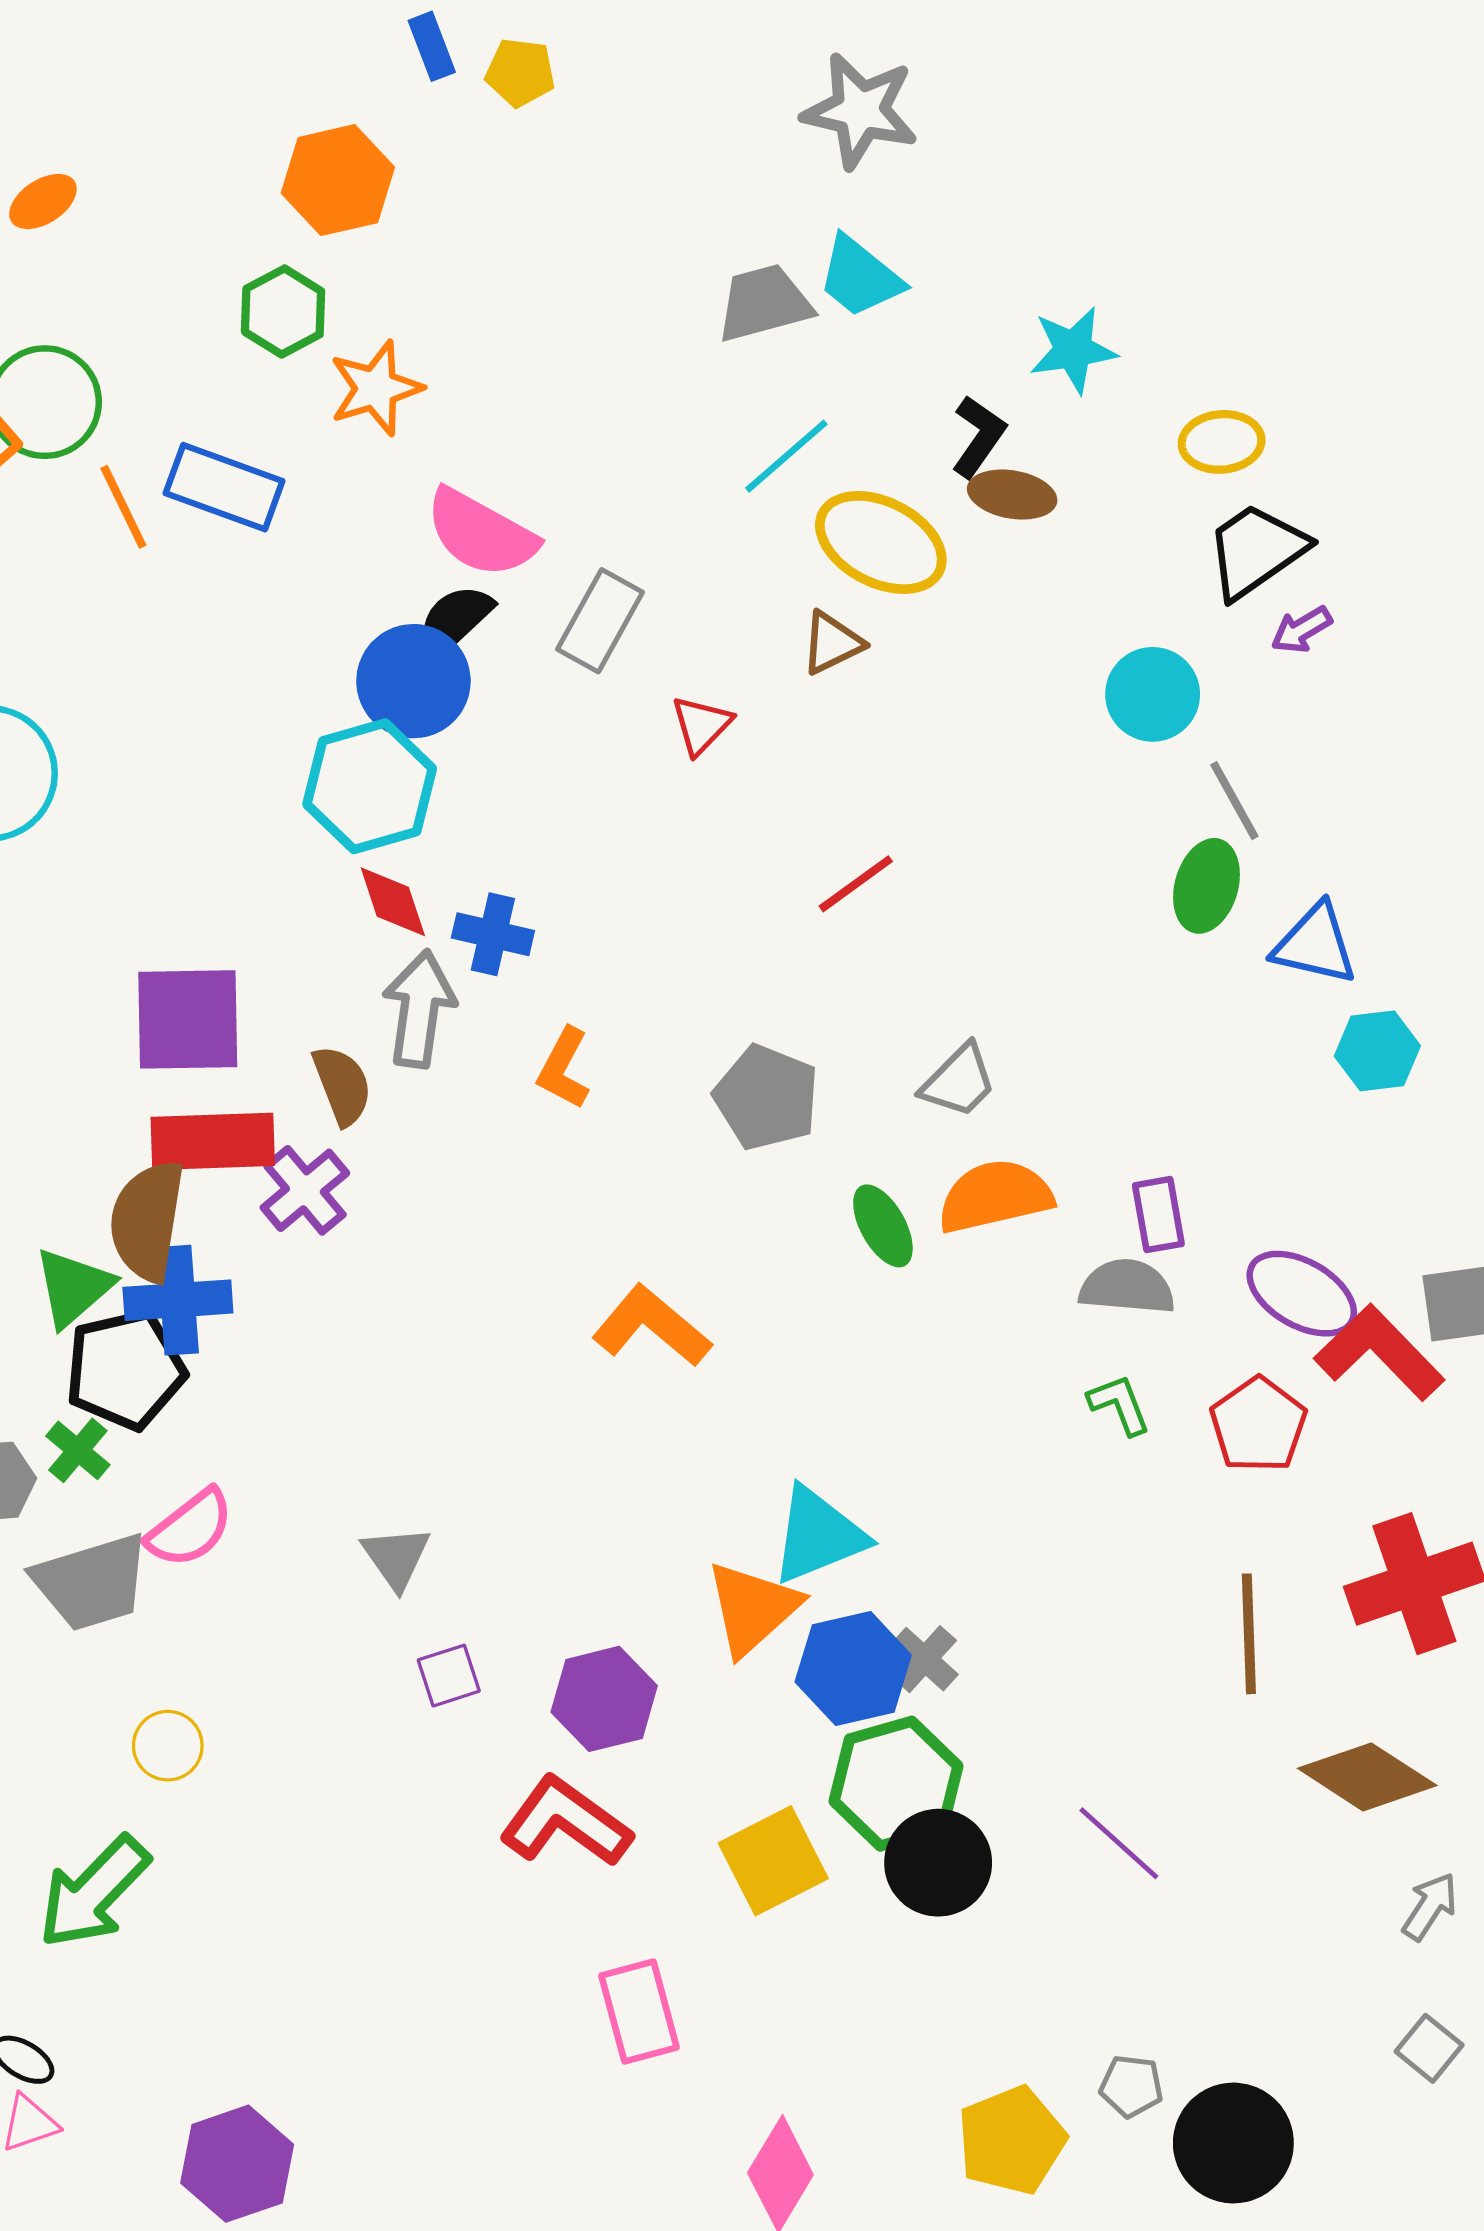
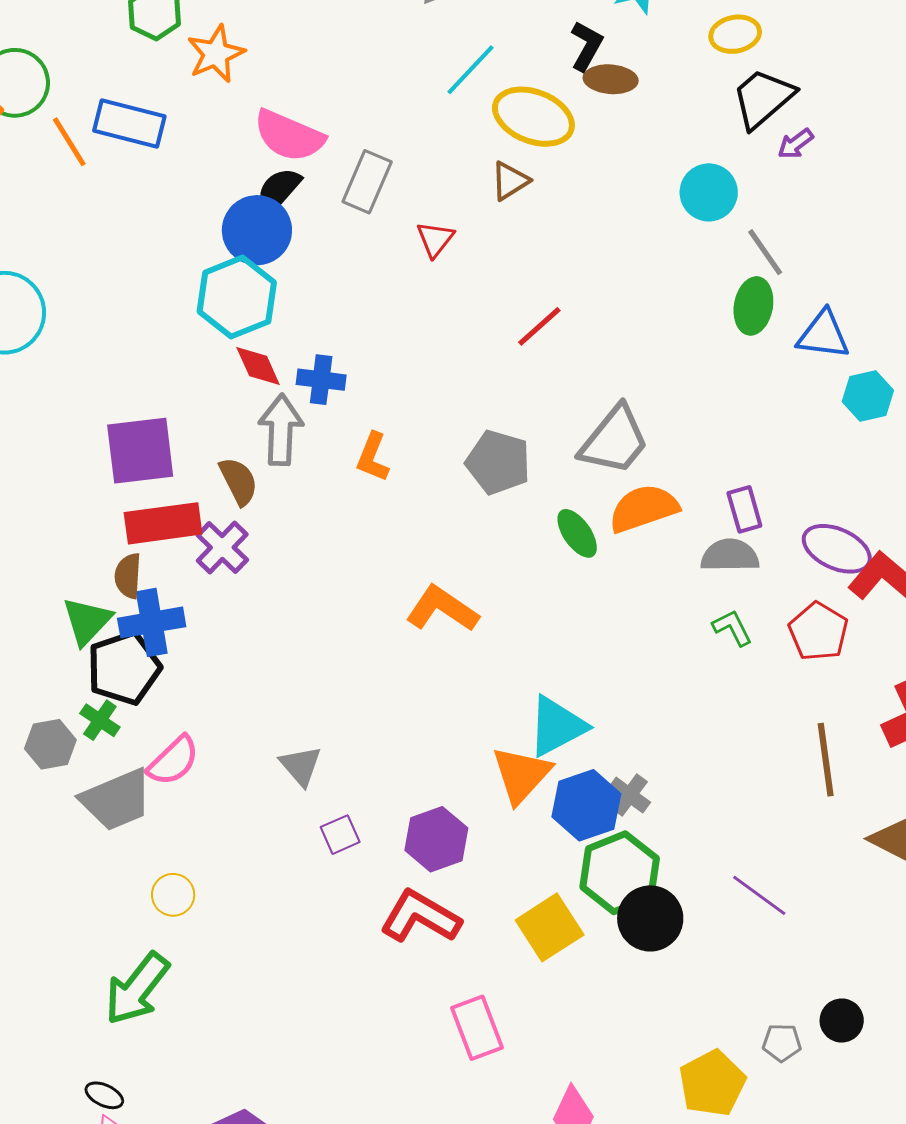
gray trapezoid: (959, 1081) -> (614, 440), size x1.5
brown semicircle: (147, 1221) -> (128, 576), size x0.6
black circle: (1233, 2143) -> (842, 1021), moved, size x0.6

